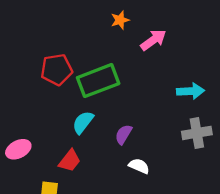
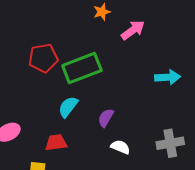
gray cross: (197, 133) -> (170, 143), moved
red trapezoid: (70, 161) -> (56, 143), turned -135

